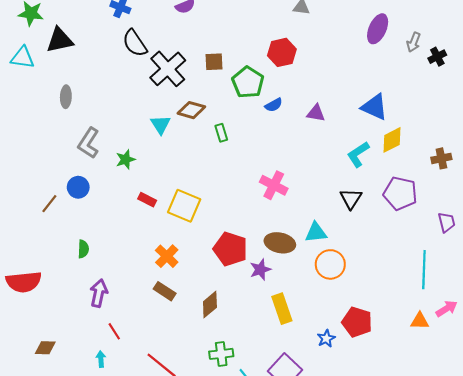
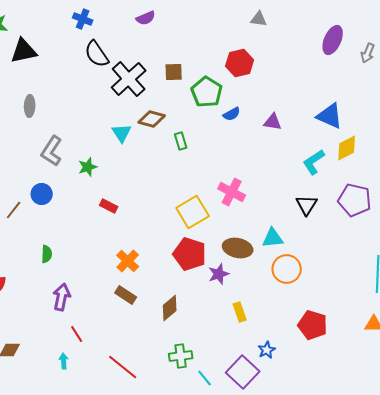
yellow square: (184, 206) -> (193, 212), moved, turned 36
yellow rectangle: (282, 309) -> (240, 312), size x0.7
blue star: (326, 338) -> (267, 350), moved

